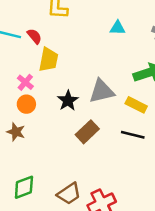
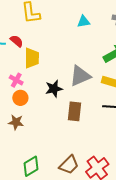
black star: (68, 101) -> (54, 89), turned 30
brown rectangle: (87, 132) -> (74, 111), turned -30

